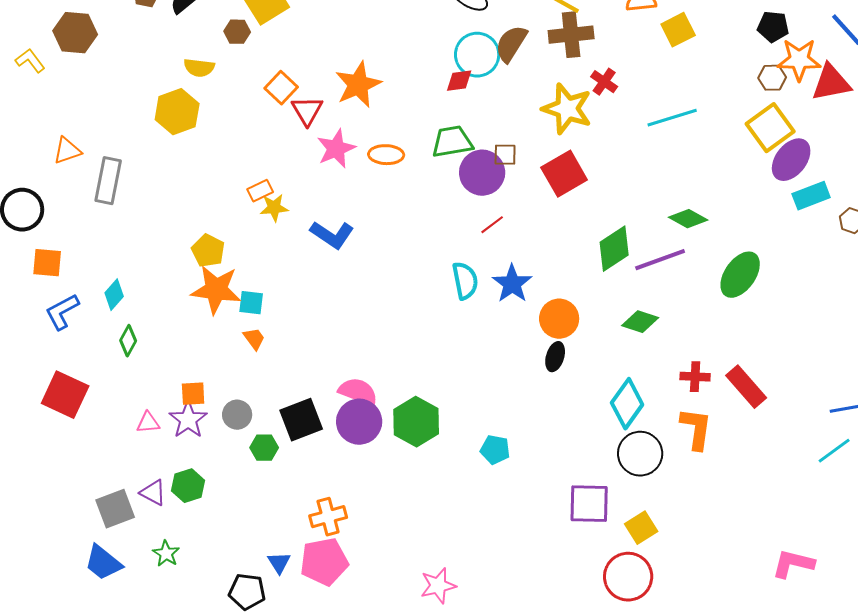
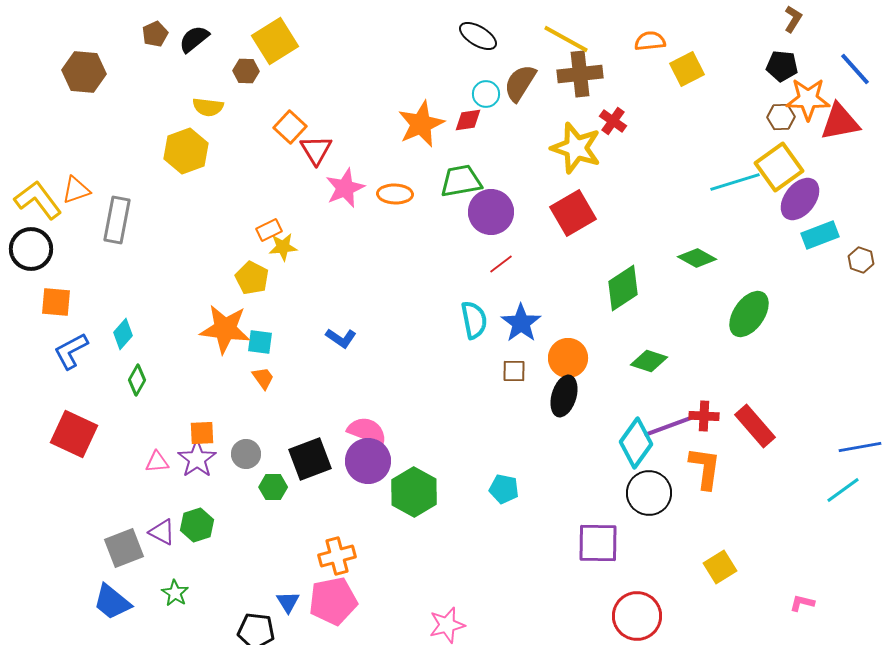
cyan circle: (477, 55) -> (486, 94), size x0.6
yellow L-shape: (30, 61) -> (38, 200), moved, size x1.6
orange star: (358, 85) -> (421, 124), moved
cyan line: (672, 118) -> (735, 182), moved
brown square: (505, 155) -> (514, 371), moved
blue L-shape: (332, 235) -> (341, 338), moved, size x0.7
yellow pentagon: (208, 251) -> (252, 278), moved
purple line: (660, 260) -> (669, 426), moved
black ellipse: (555, 357) -> (564, 396), size x1.4
green hexagon: (416, 422) -> (414, 492), moved
yellow square: (641, 528) -> (720, 567), moved
pink L-shape: (793, 564) -> (802, 603), size x0.6

